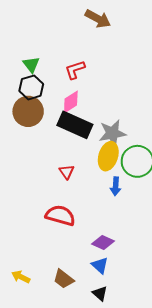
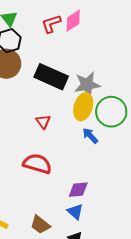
pink diamond: (71, 102) -> (73, 21), moved
blue arrow: (116, 186) -> (90, 136), turned 132
purple diamond: (103, 243) -> (78, 190), turned -30

